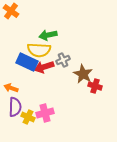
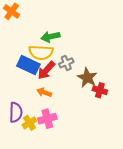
red arrow: (44, 67) -> (46, 70), turned -30
orange arrow: (11, 88) -> (44, 92), moved
yellow cross: (28, 117) -> (29, 123), turned 32

